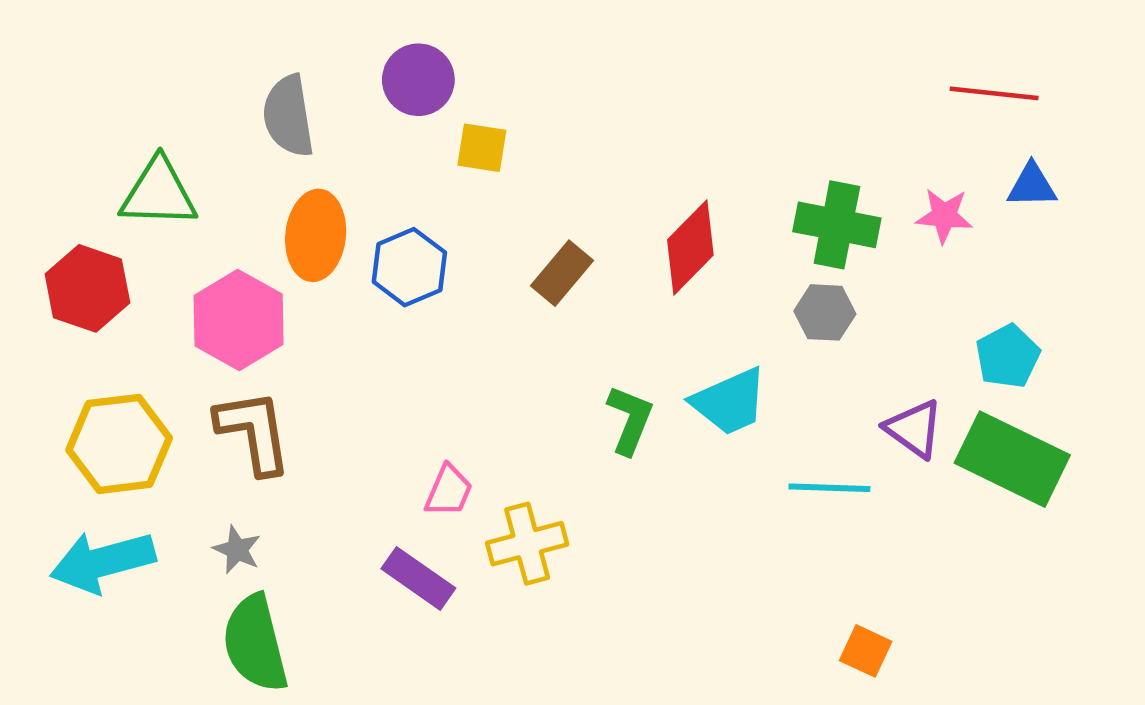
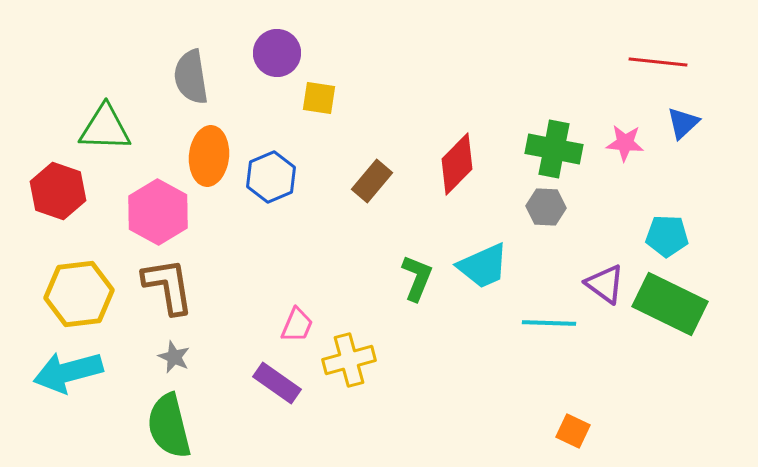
blue triangle: (1032, 186) -> (683, 123), turned -42
cyan pentagon: (1008, 356) -> (667, 236), turned 30
gray star: (237, 550) -> (174, 357), moved

